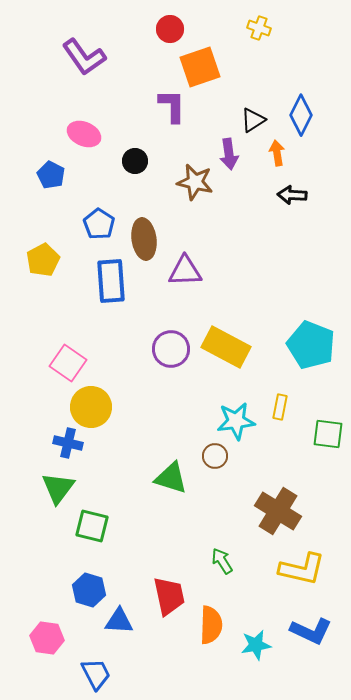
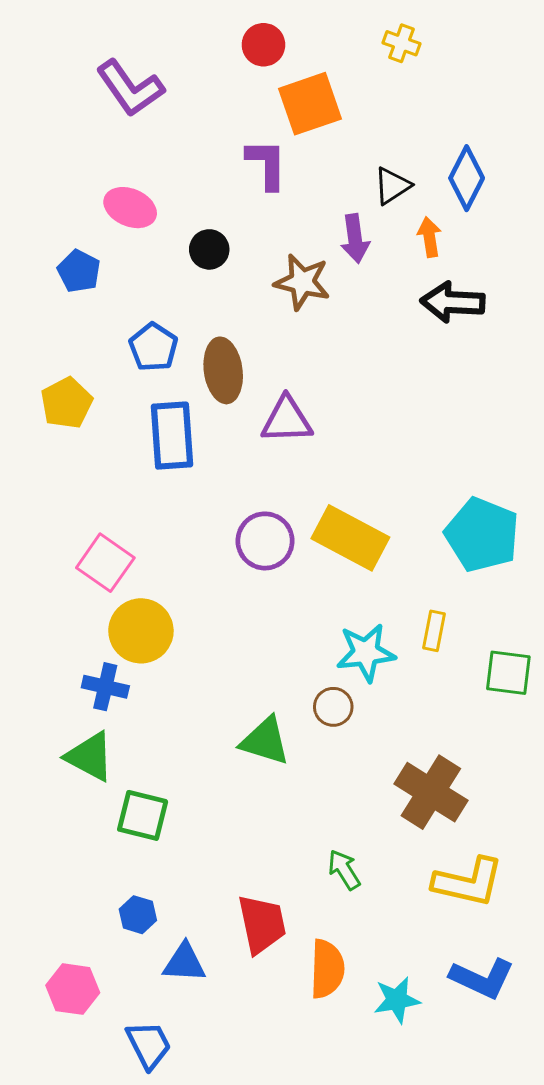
black arrow: (292, 195) -> (453, 302), size x1.4
green triangle: (58, 488) -> (90, 756), turned -39
blue hexagon: (89, 590) -> (138, 915), size x0.7

